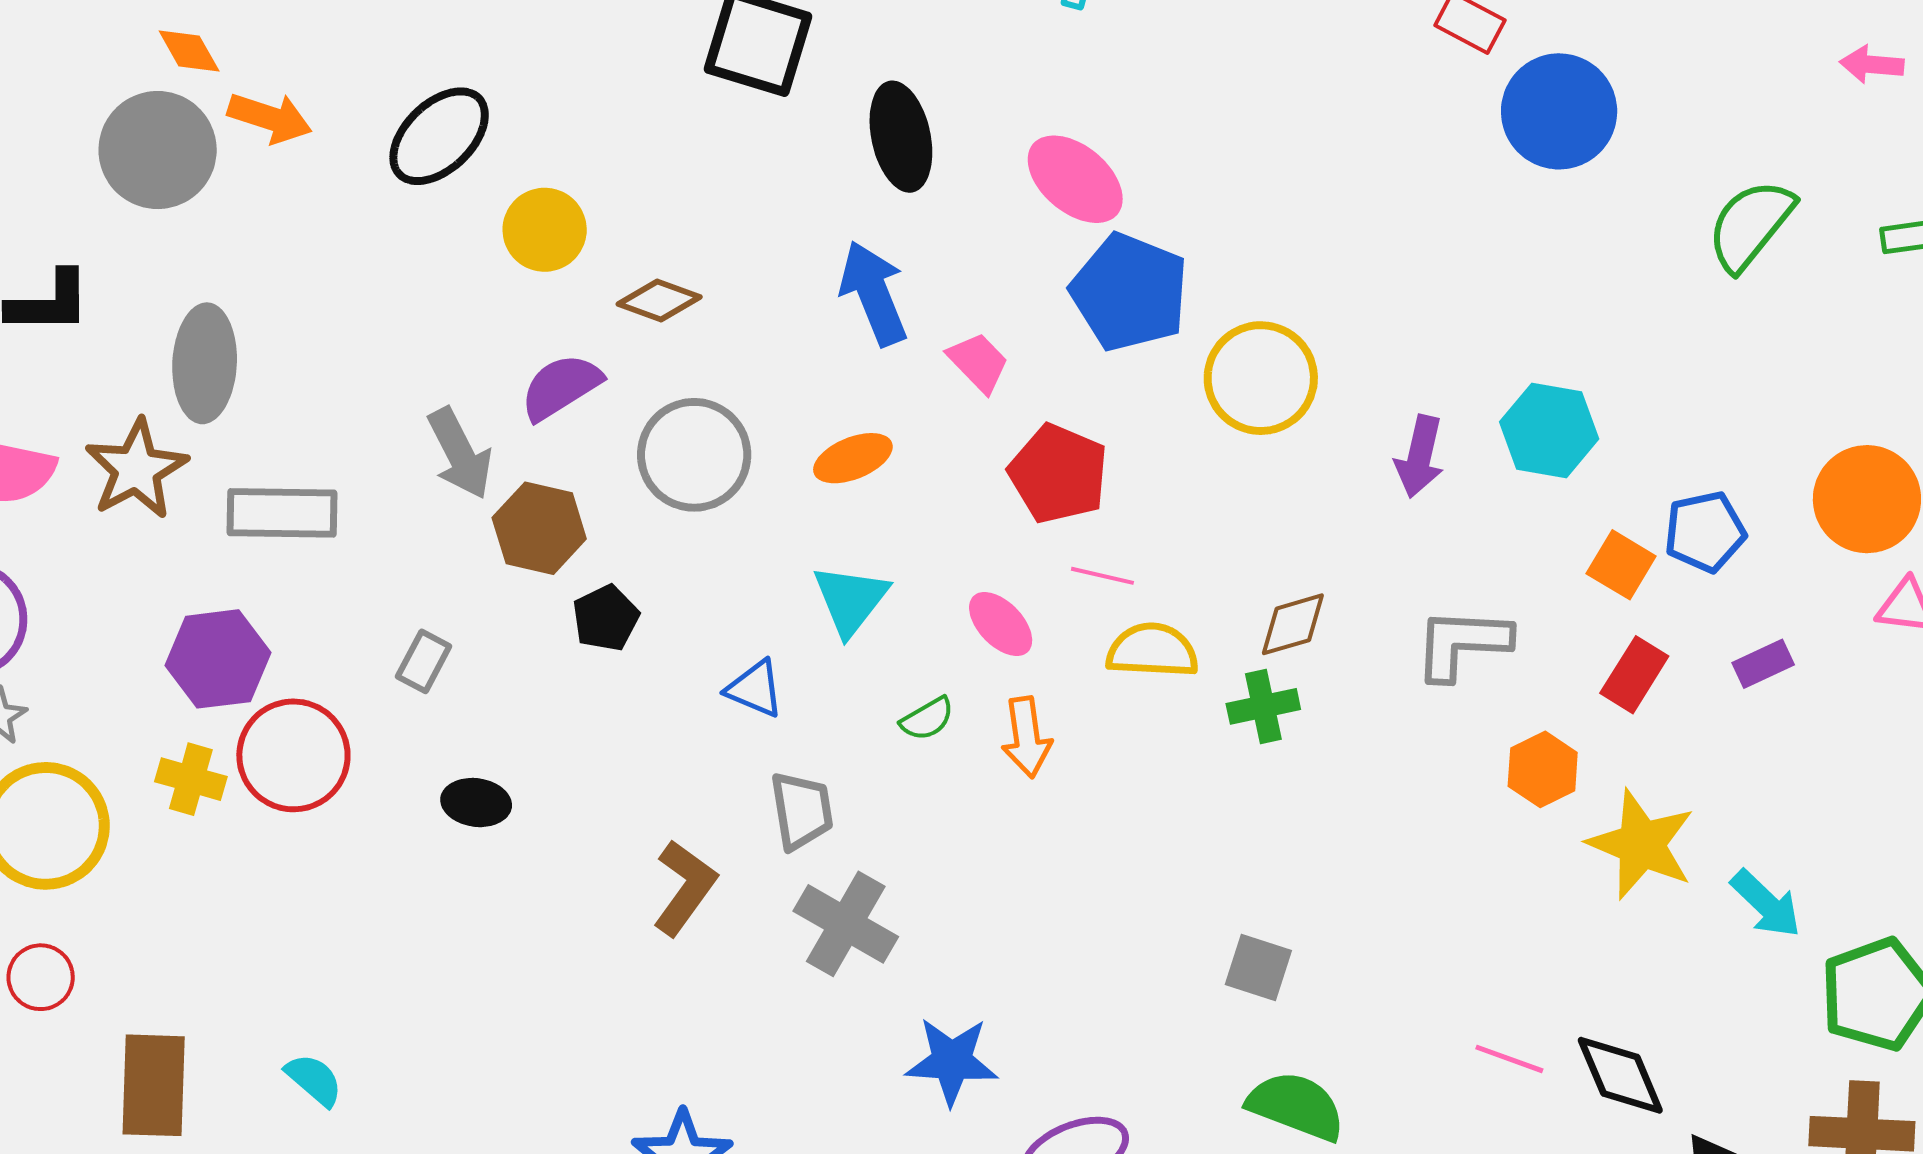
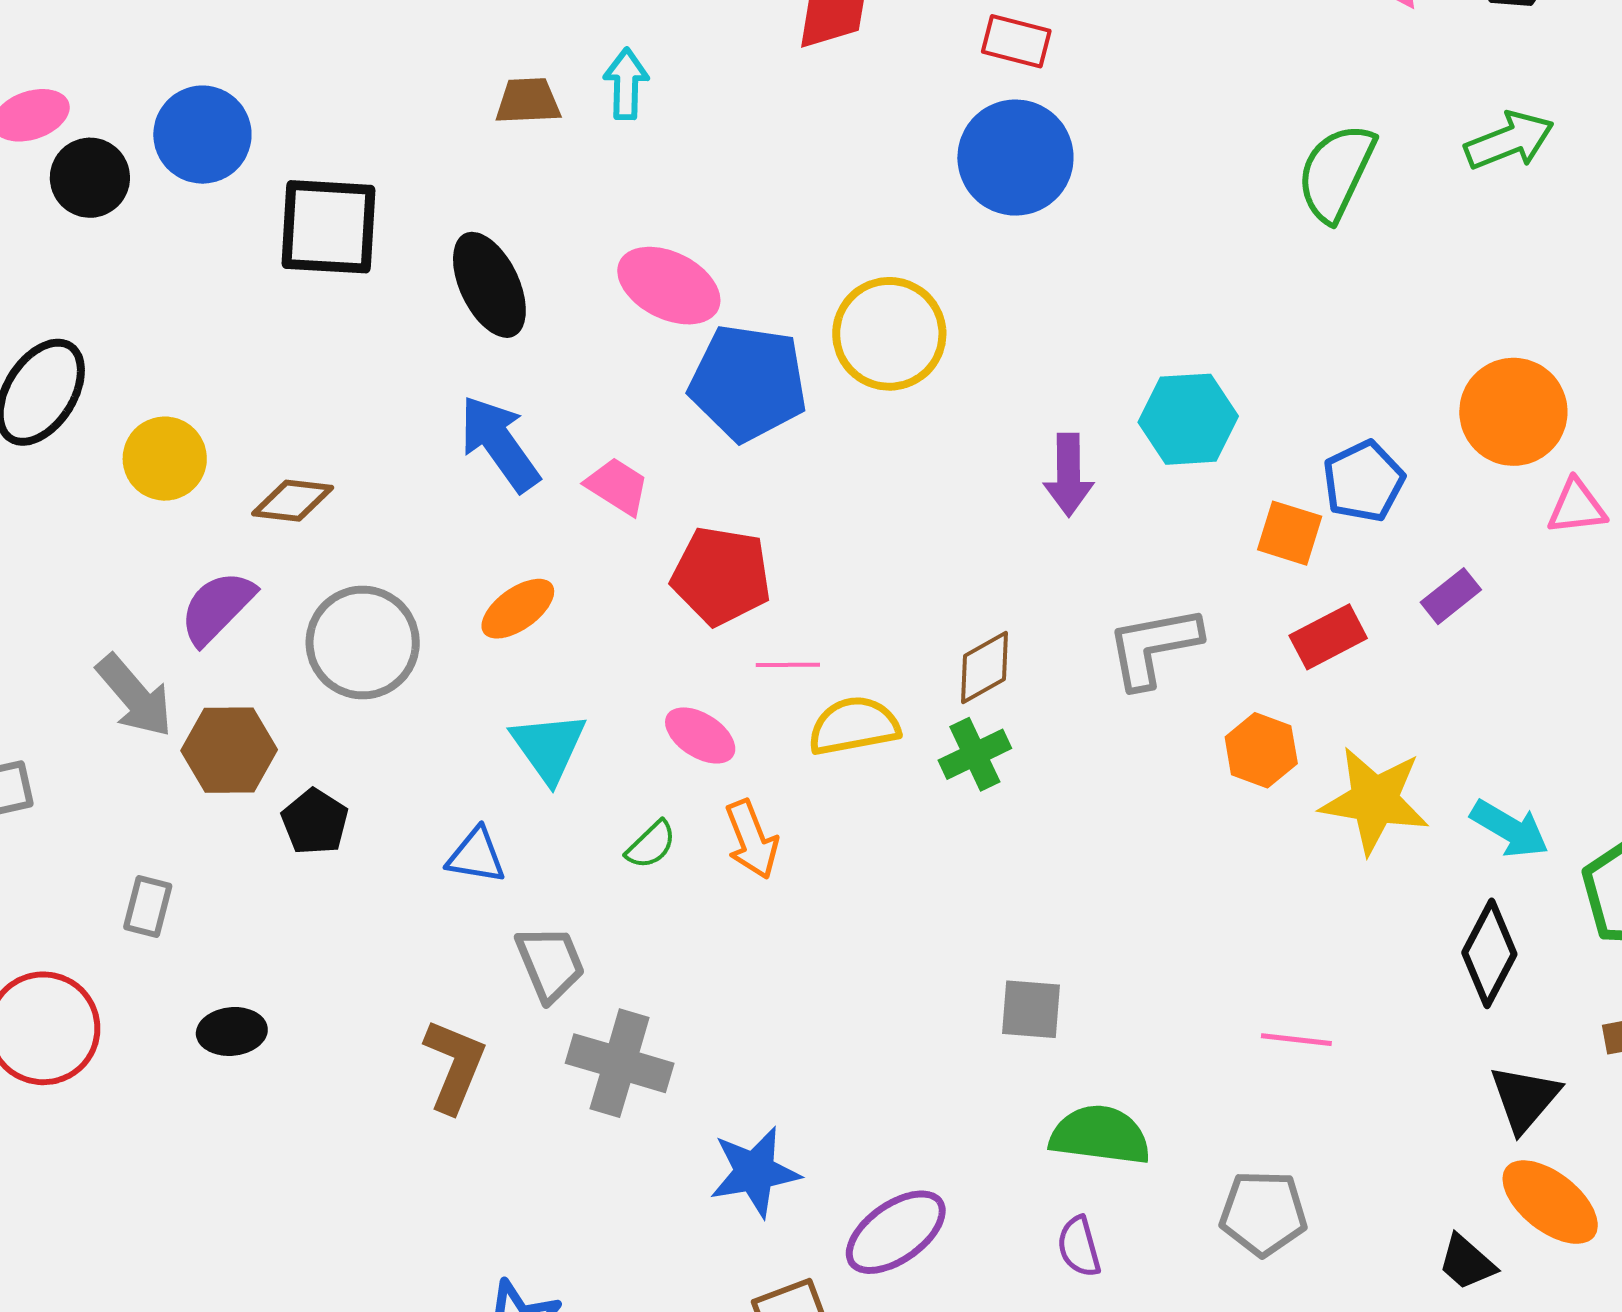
blue circle: (1559, 111) -> (1015, 158), moved
yellow circle: (1261, 378) -> (889, 334), moved
red rectangle: (1634, 675) -> (1328, 637), turned 44
black diamond: (1620, 1075) -> (1489, 953), moved, turned 64

